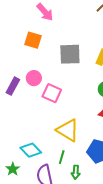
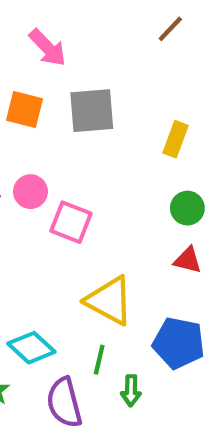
gray square: (70, 54) -> (92, 111), moved

